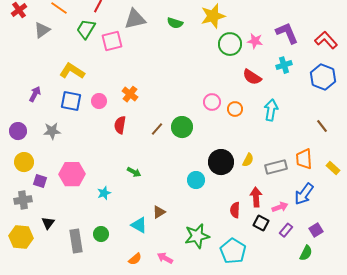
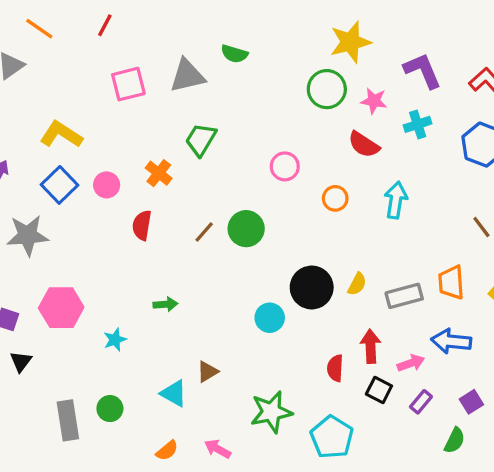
yellow star: (213, 16) -> (350, 42), moved
gray triangle: (135, 19) -> (187, 76), moved
green trapezoid: (86, 29) -> (201, 140), moved
pink star: (255, 41) -> (374, 101), moved
blue square: (71, 101) -> (59, 185), turned 35
pink circle: (212, 102) -> (285, 166), moved
gray star: (52, 131) -> (28, 235), size x1.4
green arrow: (134, 172) -> (165, 304), turned -32
blue arrow: (304, 194) -> (451, 341), turned 60
black triangle: (48, 223) -> (21, 361), moved

